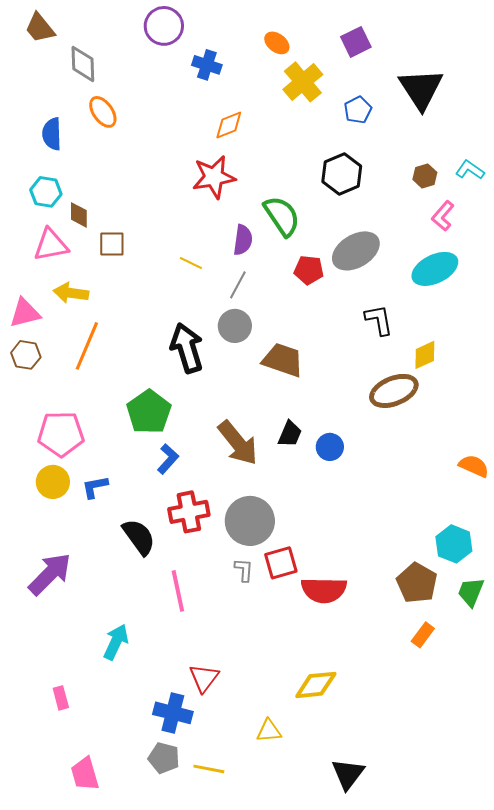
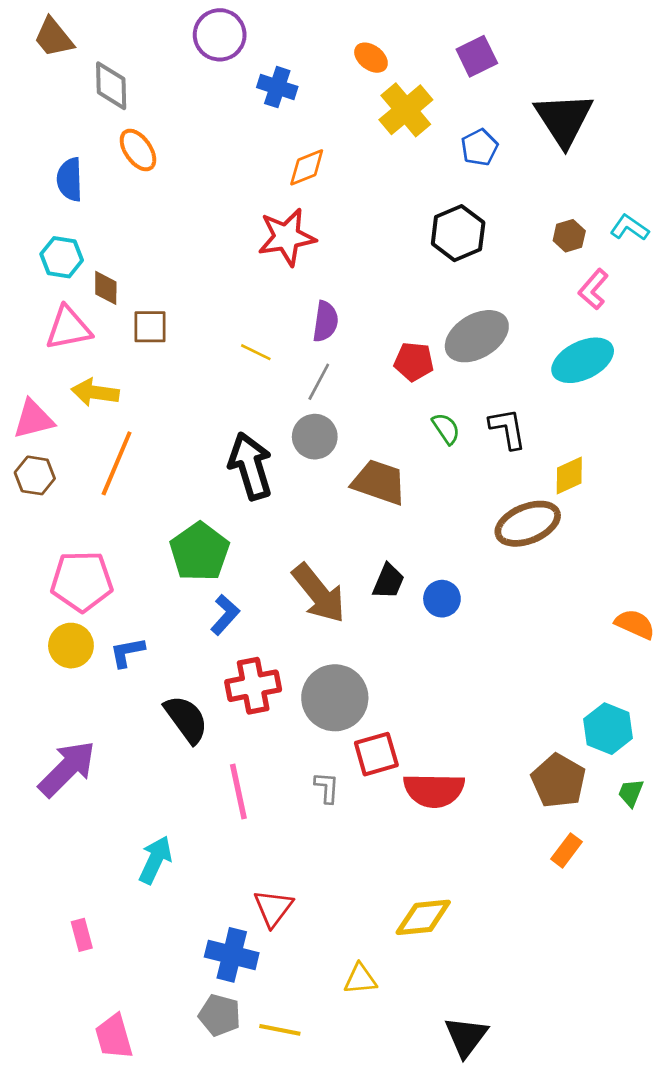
green semicircle: (282, 216) -> (446, 429), moved, size x0.6
gray L-shape: (244, 570) -> (327, 788), moved
green trapezoid: (471, 592) -> (631, 793), size x0.7

